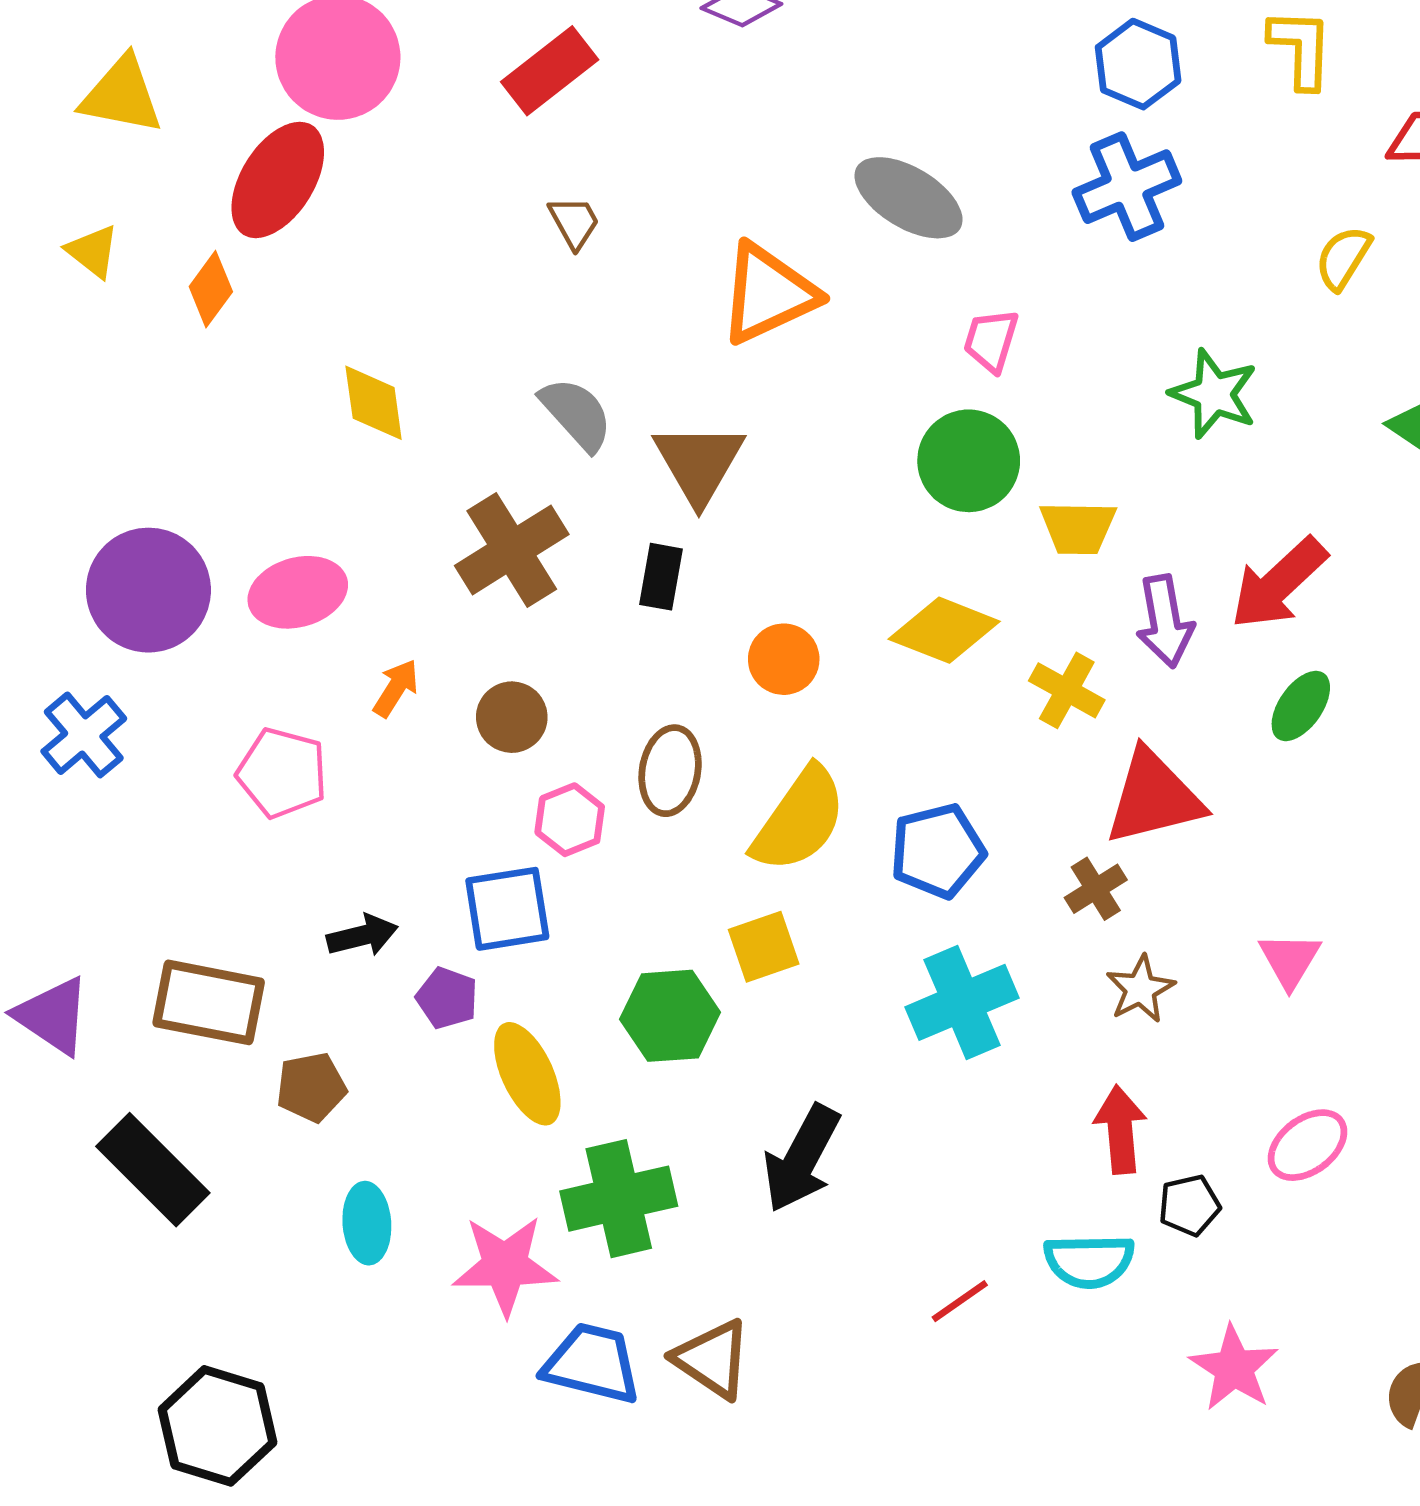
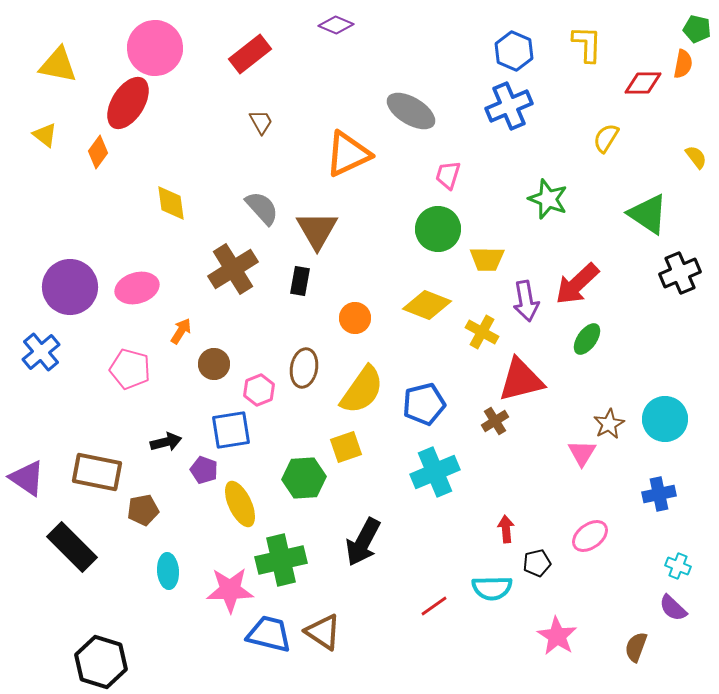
brown circle: (512, 717) -> (214, 364), moved
brown star: (1140, 989) -> (609, 424), moved
red arrow: (1120, 1130) -> (506, 529), size x0.7

